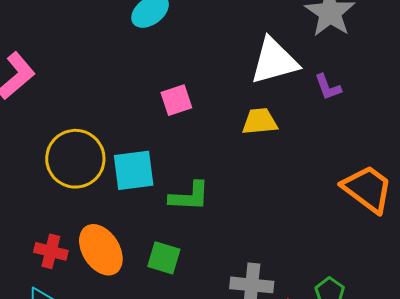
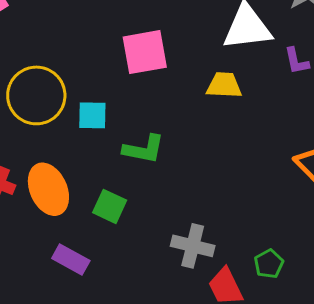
pink square: (176, 100) -> (145, 52), size x1.5
cyan square: (134, 170) -> (92, 115), size x0.7

